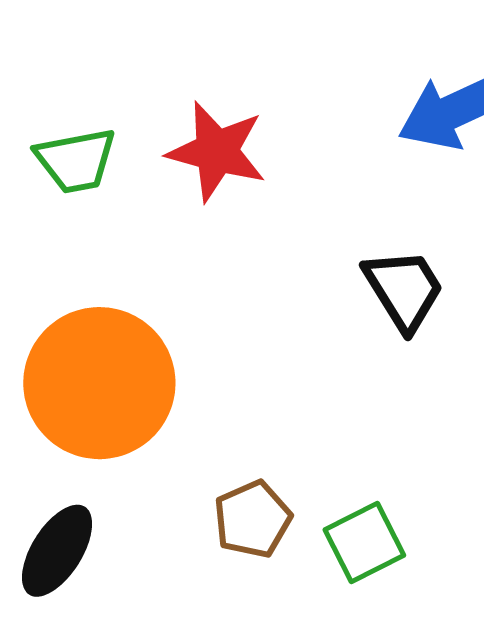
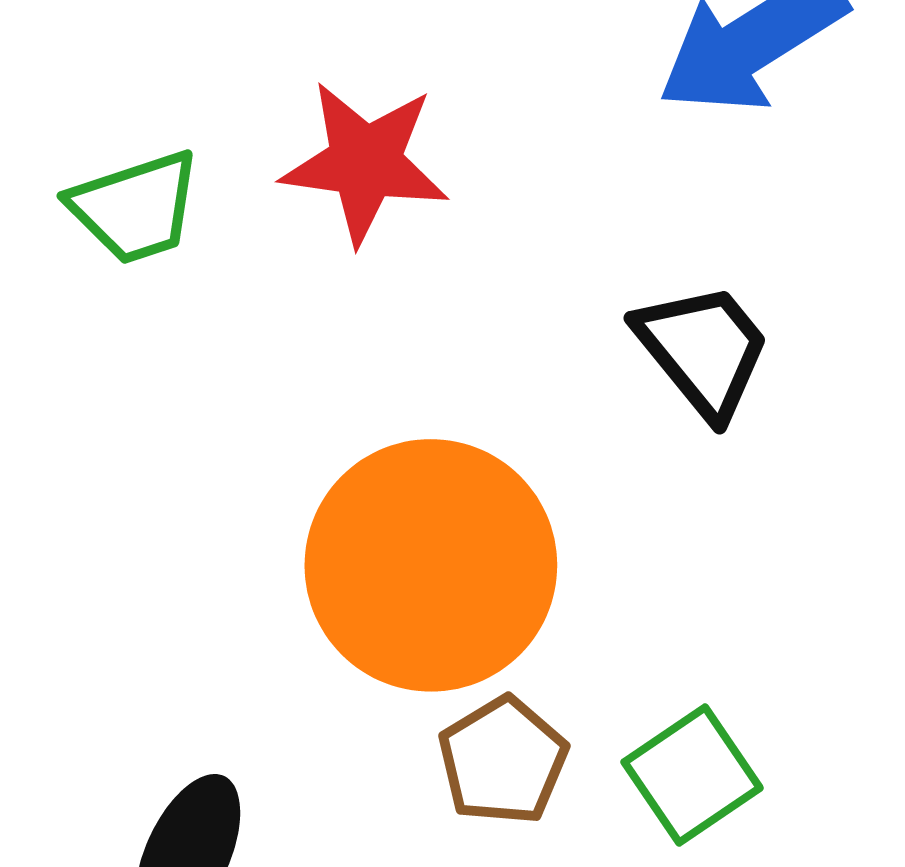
orange circle: (99, 383) -> (431, 565), moved

